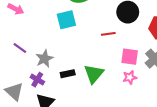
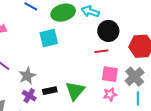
red line: (108, 34) -> (101, 51), moved
purple cross: (37, 80) -> (29, 96), moved

